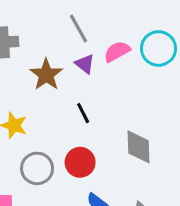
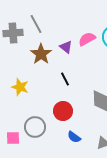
gray line: (79, 28) -> (36, 24), moved
gray circle: (37, 168) -> (35, 127), moved

